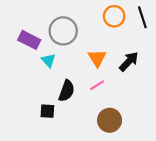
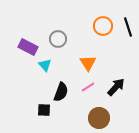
gray circle: (63, 31) -> (58, 39), size x0.7
black arrow: (129, 61) -> (116, 87), moved

